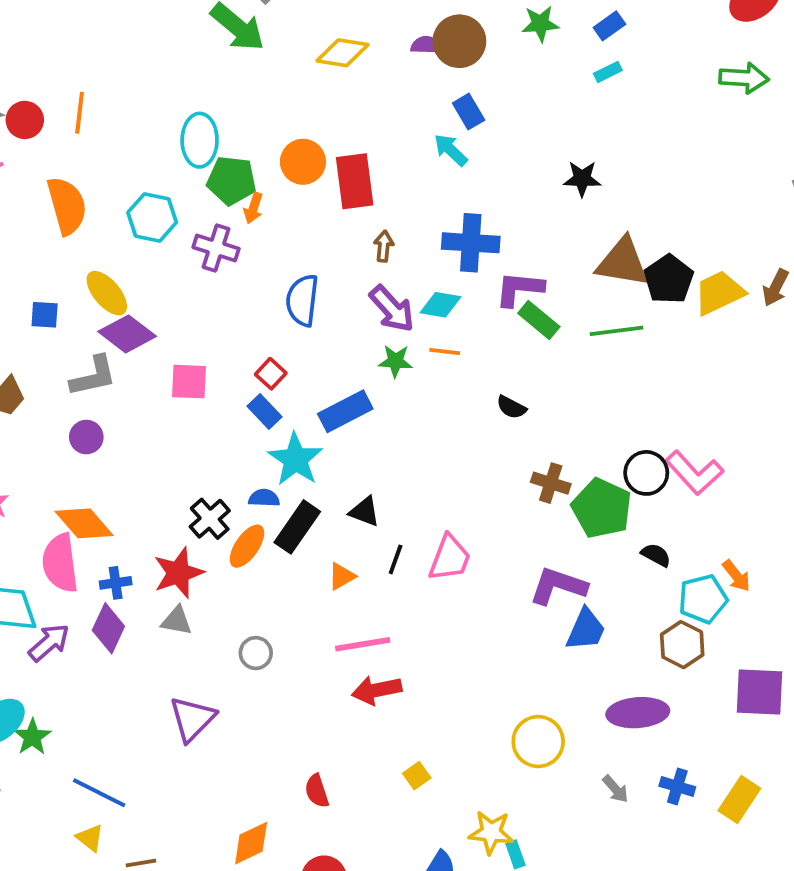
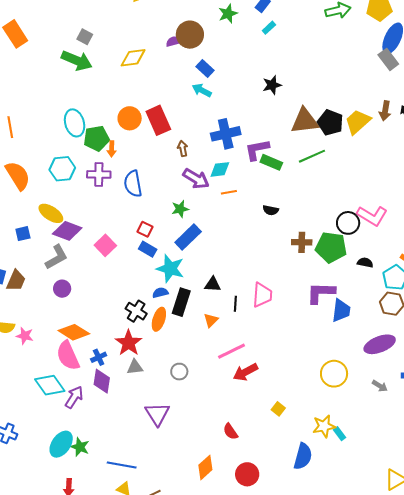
blue semicircle: (302, 300) -> (133, 184), moved
green star: (395, 361) -> (180, 209), moved
pink square: (189, 382) -> (105, 245), turned -30

